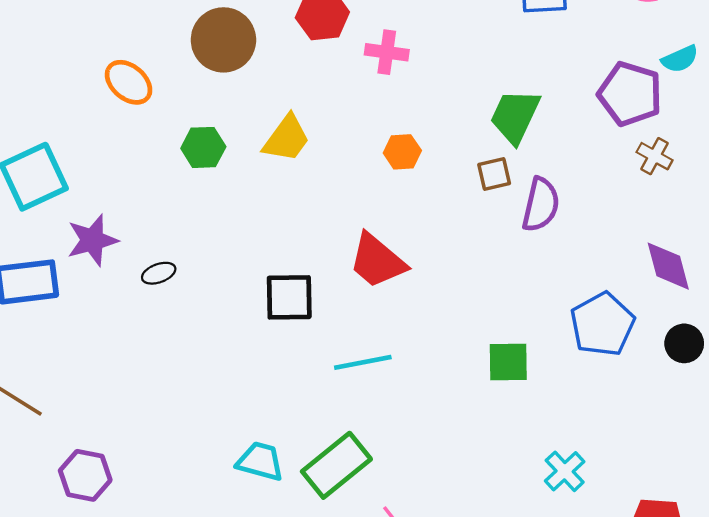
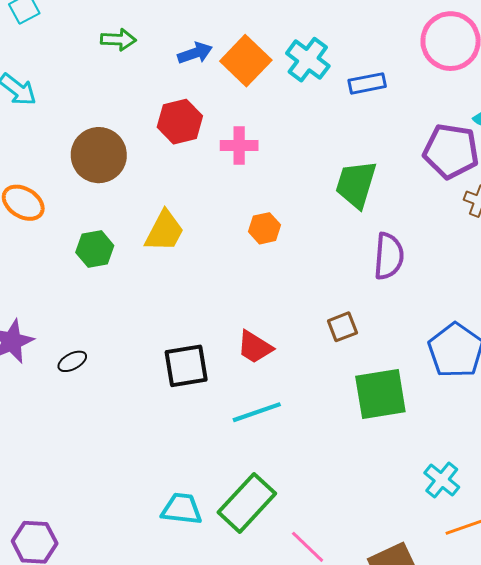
brown square: (494, 174) -> (342, 327), moved
red trapezoid: (377, 261) -> (255, 347), moved, size x0.7
green square: (508, 362) -> (380, 394), size x1.4

